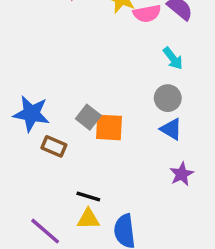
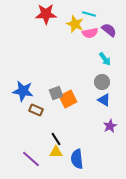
gray square: (88, 117) -> (56, 93), turned 32
orange square: (109, 127) -> (68, 99), turned -30
black line: (88, 197) -> (56, 139), turned 40

